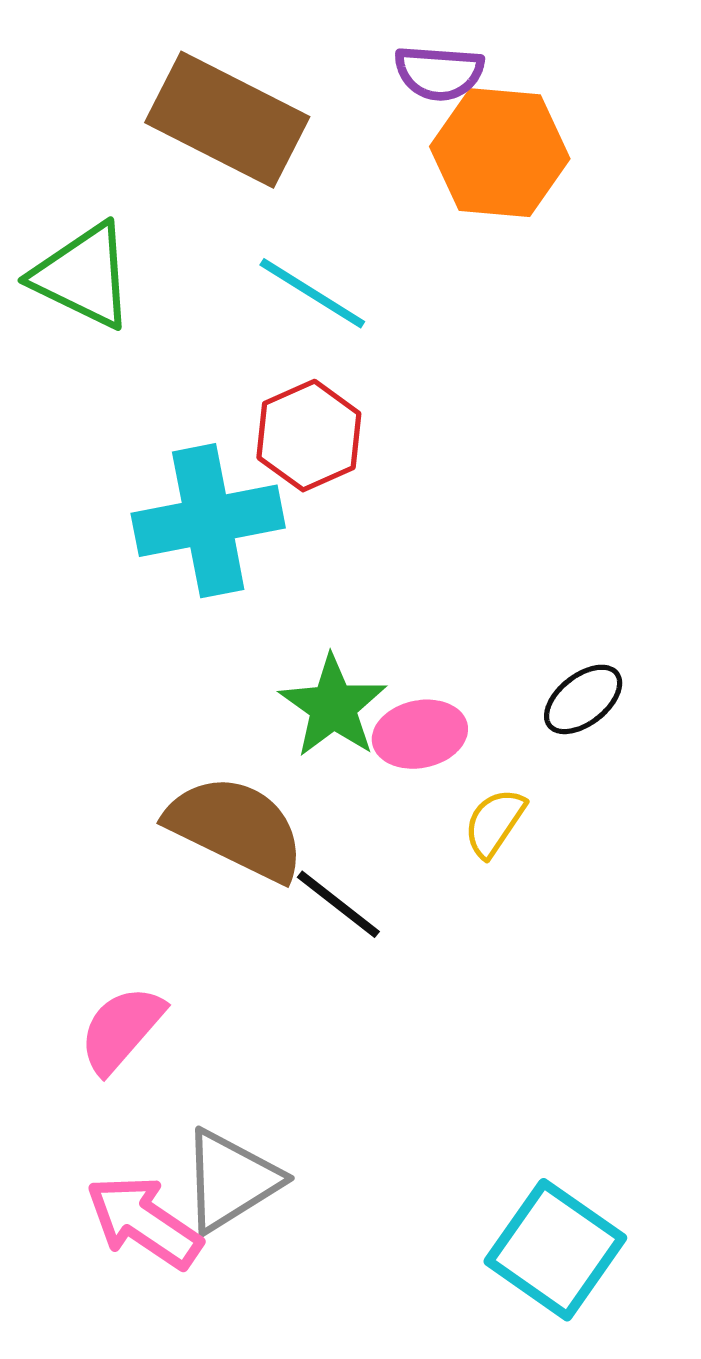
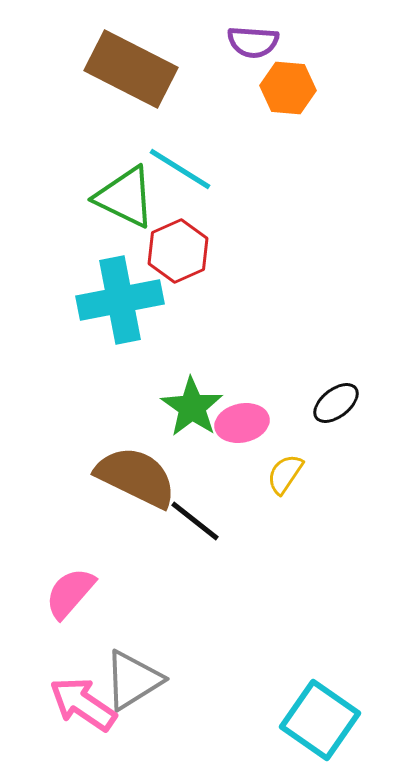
orange hexagon: (500, 153) -> (288, 88), size x0.7
green triangle: (83, 276) -> (125, 197), moved

